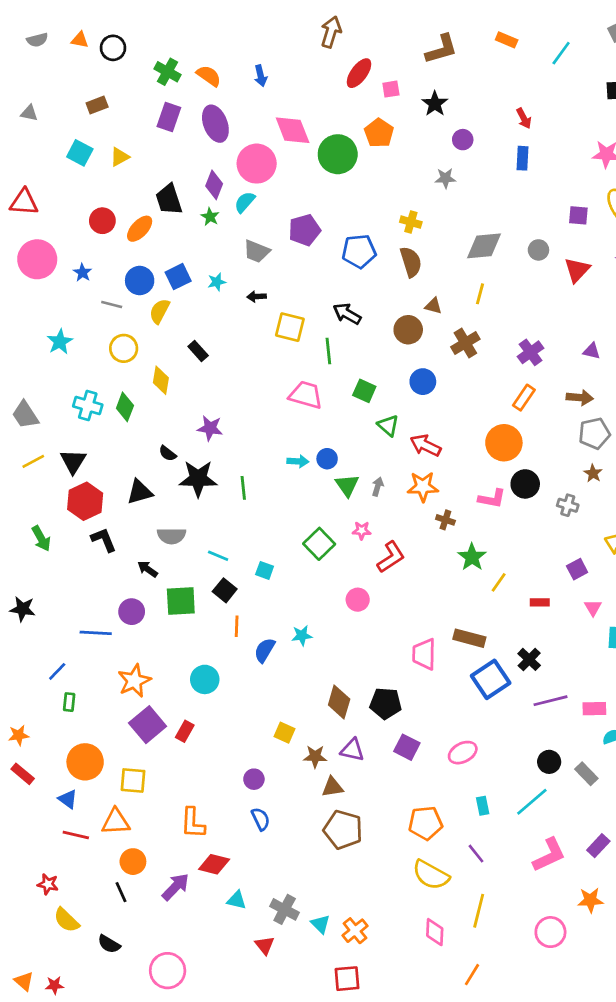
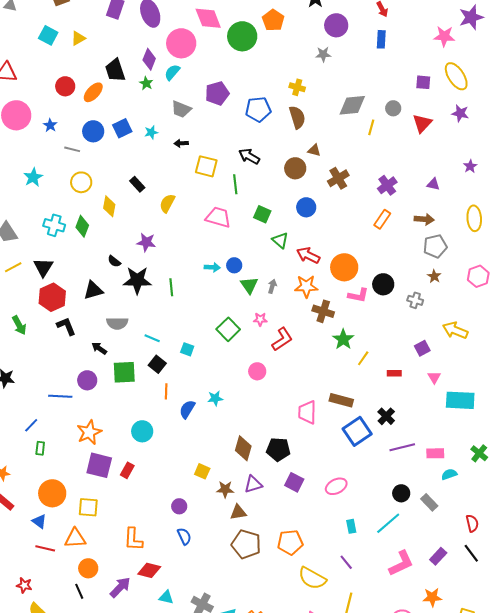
purple circle: (463, 140) -> (336, 25), size x1.5
yellow line: (480, 294) -> (371, 127), moved
yellow semicircle: (160, 311) -> (167, 203), moved
orange circle: (504, 443) -> (344, 267), moved
brown cross: (445, 520) -> (323, 311), size x1.5
purple square: (148, 725) -> (99, 465), turned -36
purple triangle: (352, 750) -> (253, 484), turned -30
orange pentagon: (425, 823) -> (290, 542), moved

